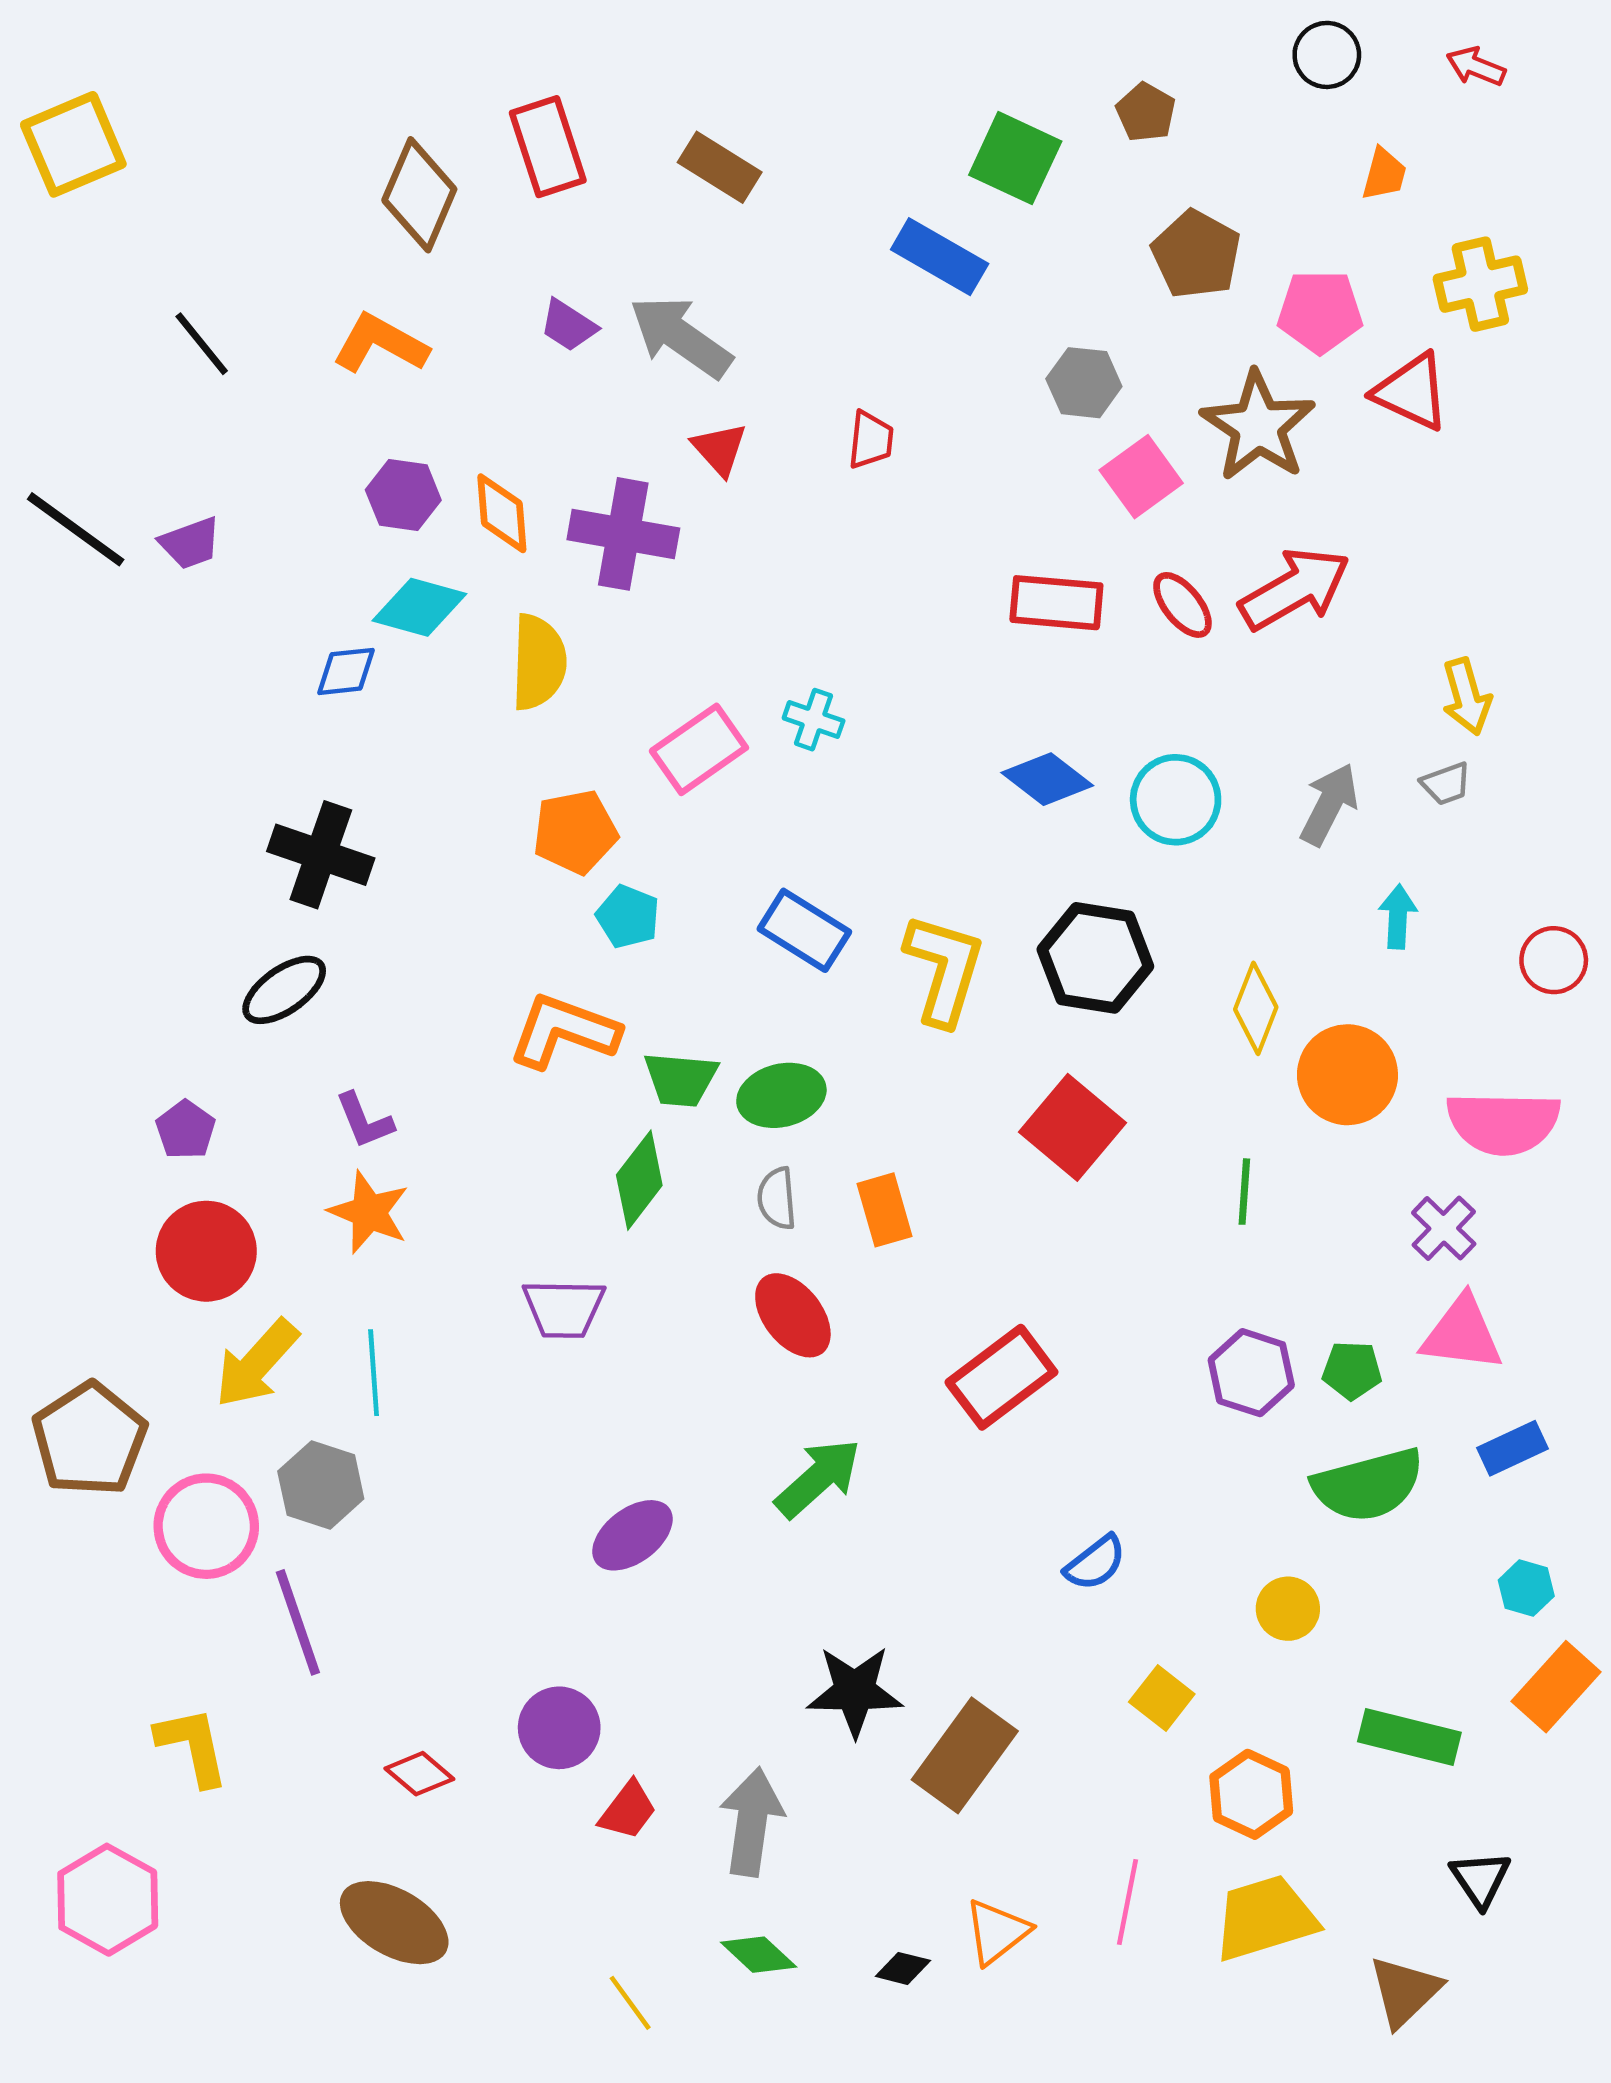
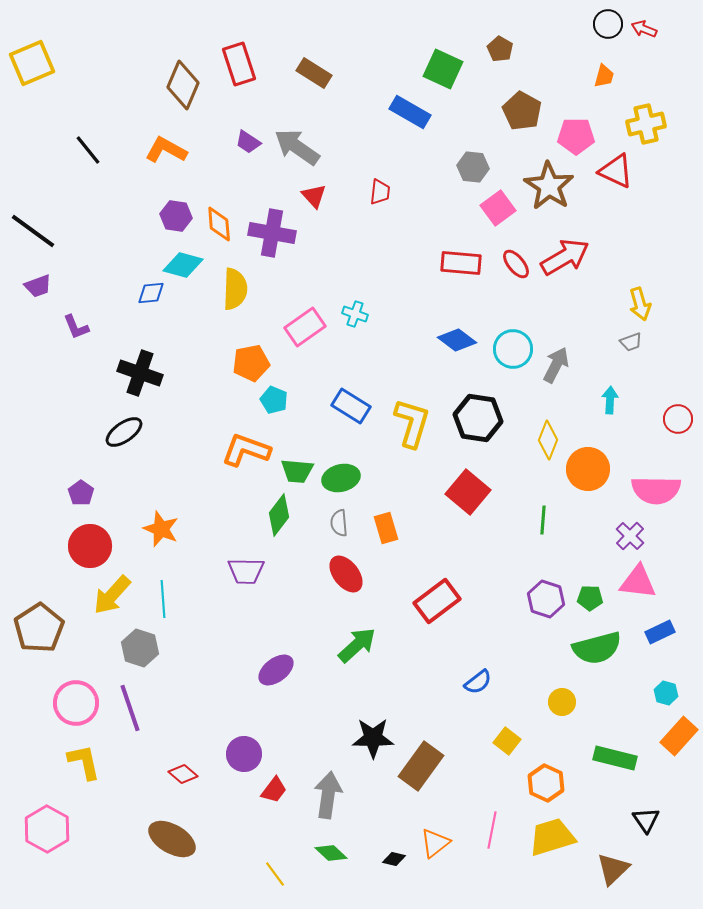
black circle: (1327, 55) -> (608, 24), moved
purple trapezoid: (190, 543) -> (38, 286), moved
gray arrow: (1329, 804) -> (556, 365), moved
purple L-shape: (364, 1121) -> (76, 327), moved
pink circle: (206, 1526) -> (76, 703), moved

